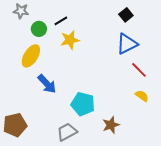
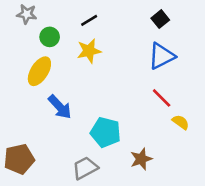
black line: (61, 21) -> (89, 20), moved
red line: (139, 70) -> (162, 98), moved

